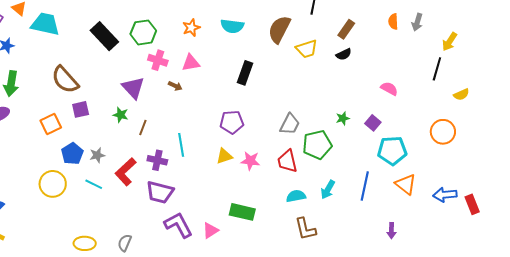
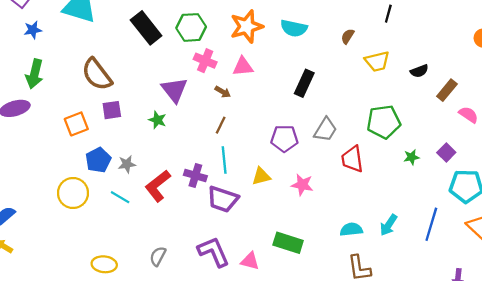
orange star: (191, 28) -> (247, 26), size x1.6
brown semicircle: (279, 29) -> (348, 36), size x0.5
brown rectangle: (346, 29) -> (447, 90), moved
green star: (343, 118) -> (411, 157), moved
gray trapezoid: (290, 124) -> (325, 130), moved
brown line: (143, 127) -> (221, 125), moved
green pentagon: (317, 145) -> (384, 122), moved
yellow triangle: (224, 156) -> (261, 176), moved
red trapezoid: (287, 161) -> (352, 159), moved
purple trapezoid: (160, 192) -> (223, 199), moved
pink triangle: (210, 230) -> (250, 261), turned 42
gray semicircle: (125, 243) -> (158, 256), moved

